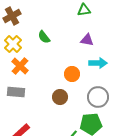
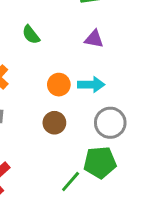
cyan arrow: (98, 63) -> (91, 85), moved
orange circle: (72, 74) -> (59, 85), moved

